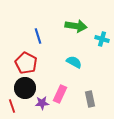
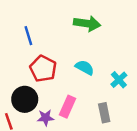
blue line: (38, 36) -> (28, 36), moved
cyan cross: (102, 39) -> (119, 80), moved, turned 32
red pentagon: (26, 63) -> (43, 69), moved

